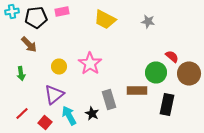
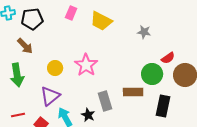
pink rectangle: (62, 12) -> (71, 13), moved, turned -56
gray star: (148, 22) -> (144, 32), moved
red semicircle: (172, 56) -> (168, 58), turned 104
green arrow: (21, 74) -> (17, 75), size x1.6
red line: (22, 114) -> (18, 115), turned 32

